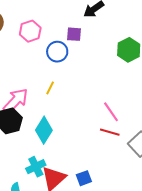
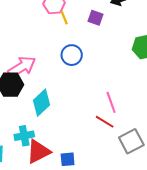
blue circle: (57, 52) -> (72, 55), moved
yellow line: (50, 88) -> (64, 18), moved, turned -64

